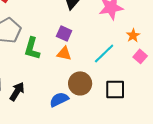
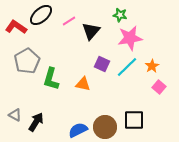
purple square: (64, 33) -> (102, 64), moved
cyan line: (104, 53) -> (127, 67), moved
brown circle: (80, 83) -> (105, 127), moved

